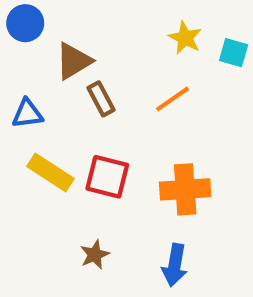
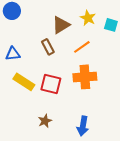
brown triangle: (74, 61) -> (61, 25), moved
orange cross: (185, 189) -> (85, 77), moved

